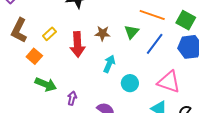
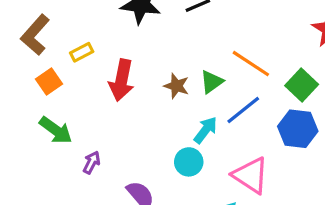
brown star: (103, 33) -> (176, 86), moved
cyan arrow: (109, 64) -> (205, 130), moved

